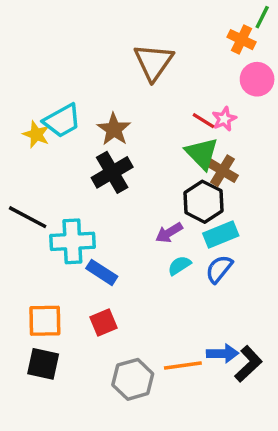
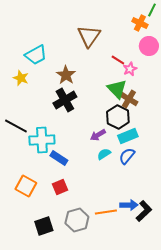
cyan trapezoid: (62, 121) -> (36, 55), moved
red line: (204, 121) -> (118, 60), moved
orange square: (45, 321) -> (26, 186), turned 30
black square: (43, 364) -> (44, 226), moved, turned -30

